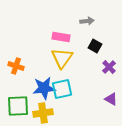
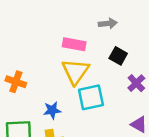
blue star: (44, 88) -> (52, 110), size x0.6
cyan square: (62, 89) -> (91, 97), moved

